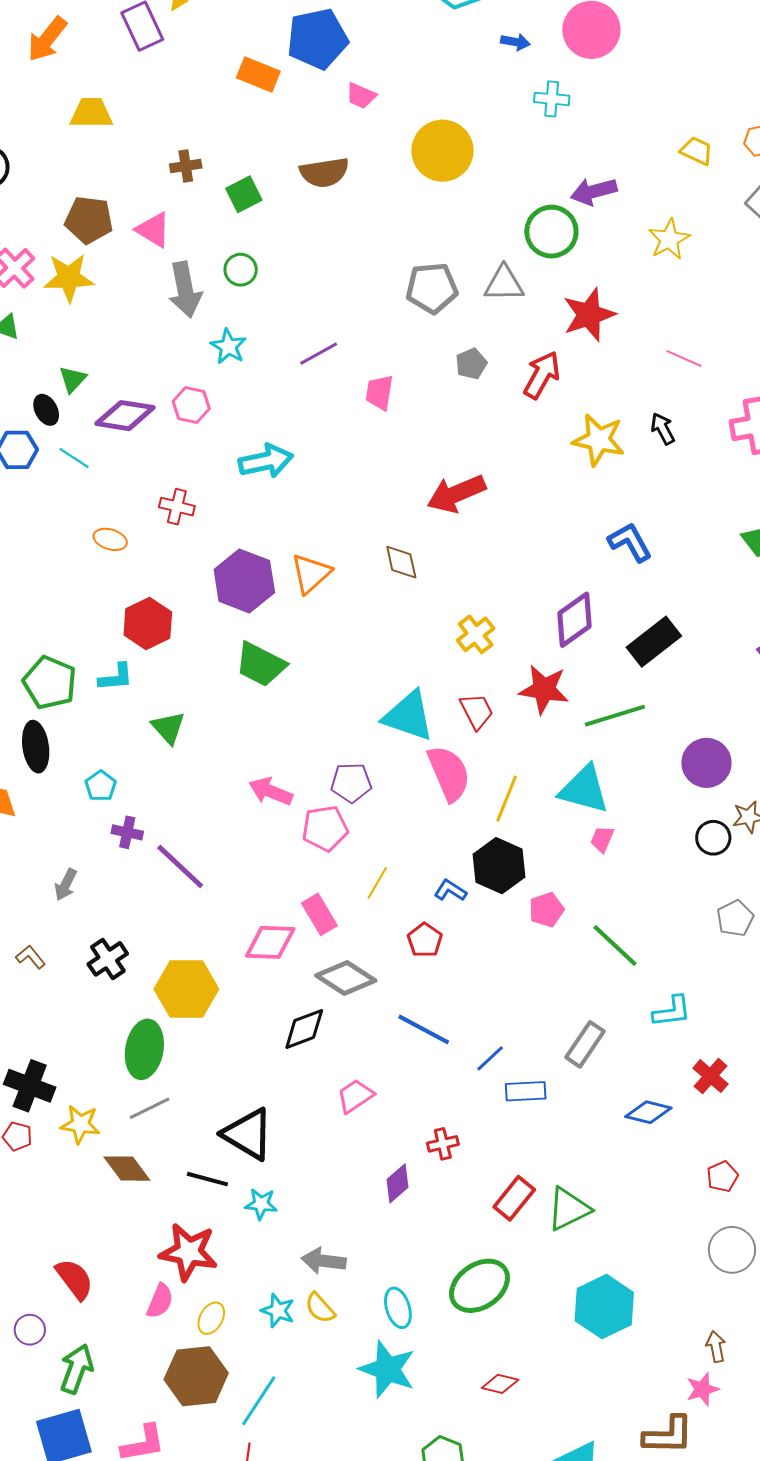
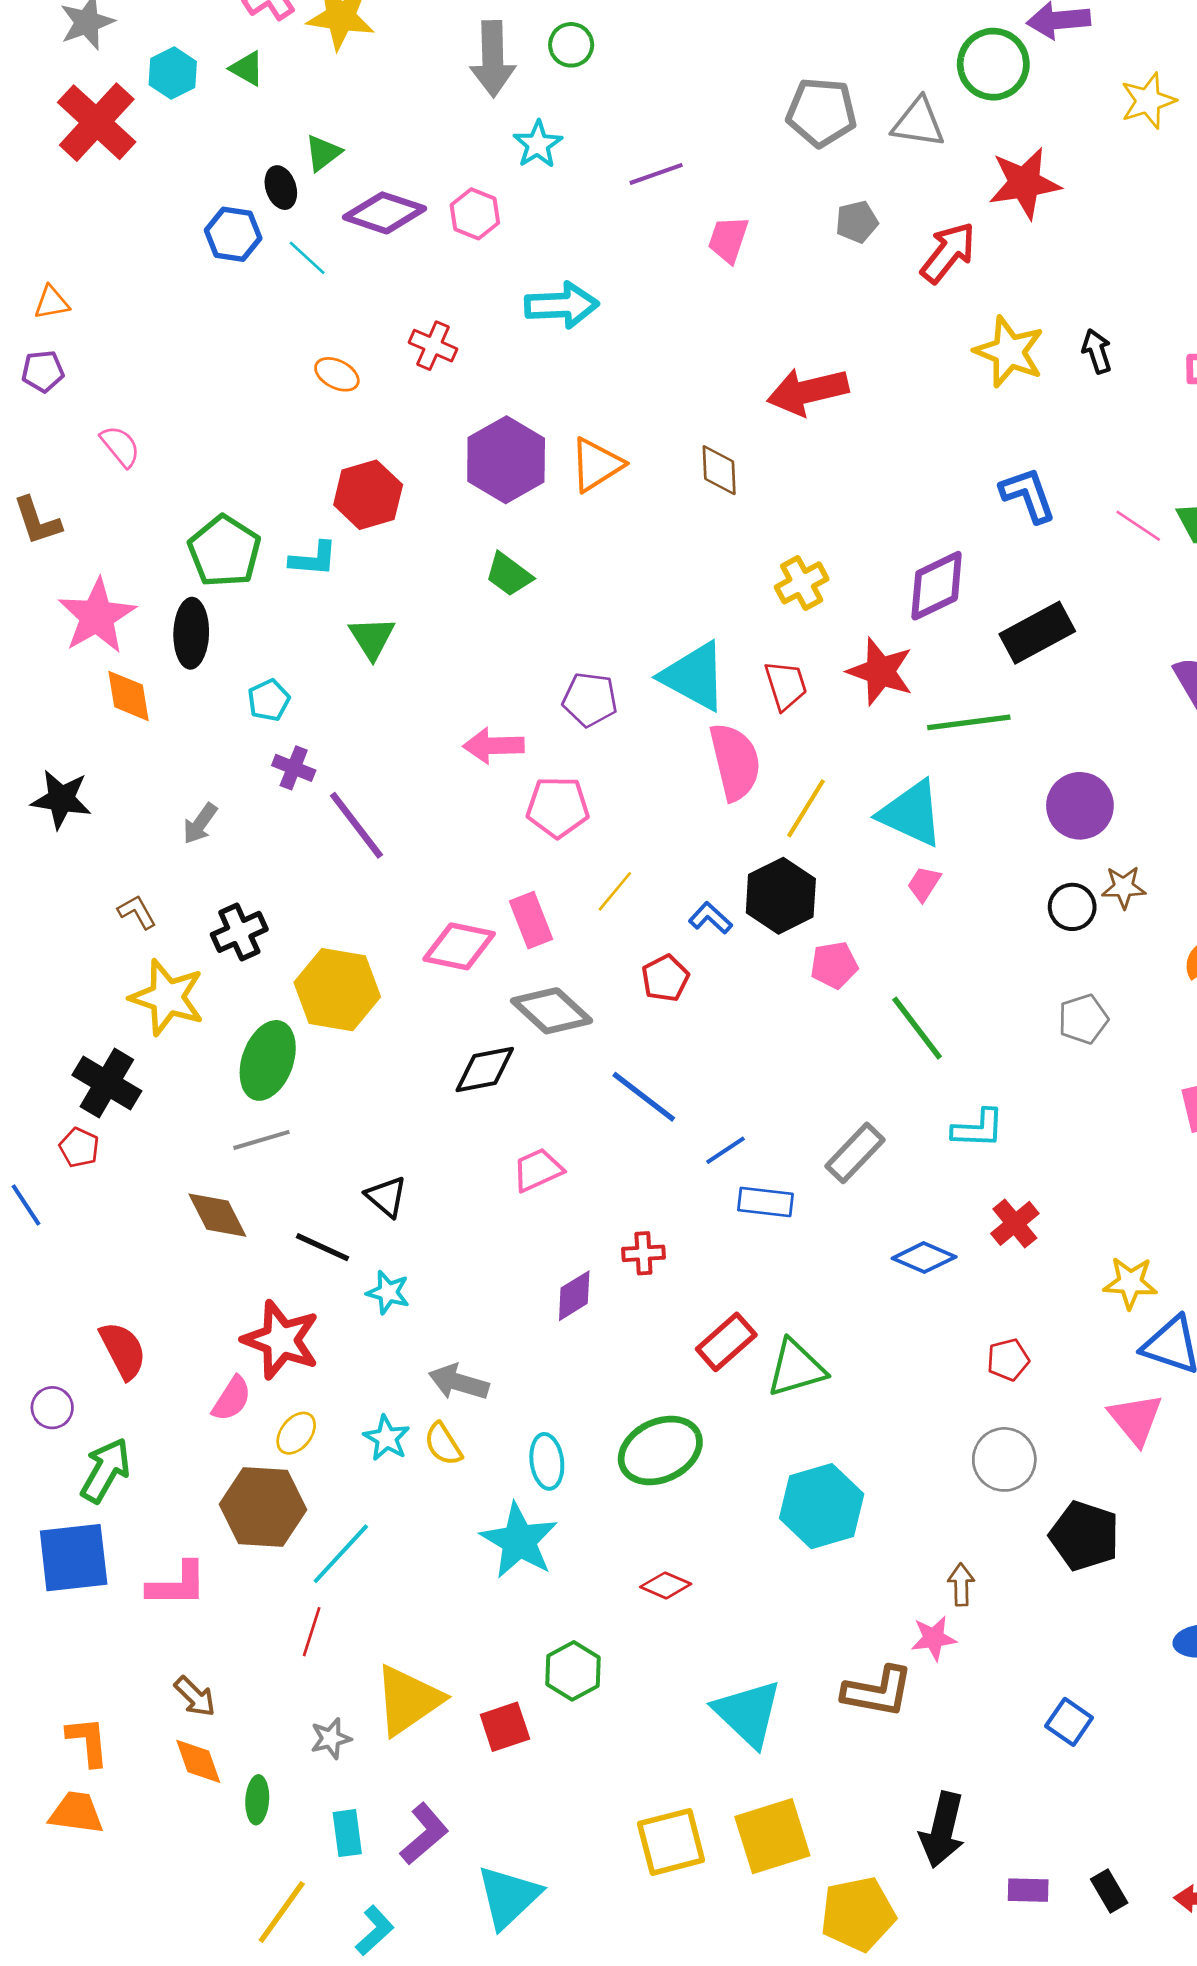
pink line: (684, 358) -> (1138, 526), moved
green trapezoid: (261, 664) -> (509, 574), size x0.7
purple pentagon: (351, 783) -> (590, 699), moved
pink arrow: (271, 791) -> (494, 746), turned -33
yellow star: (80, 1124) -> (167, 997), moved, size x1.4
black triangle: (248, 1134) -> (386, 1197), size x0.6

